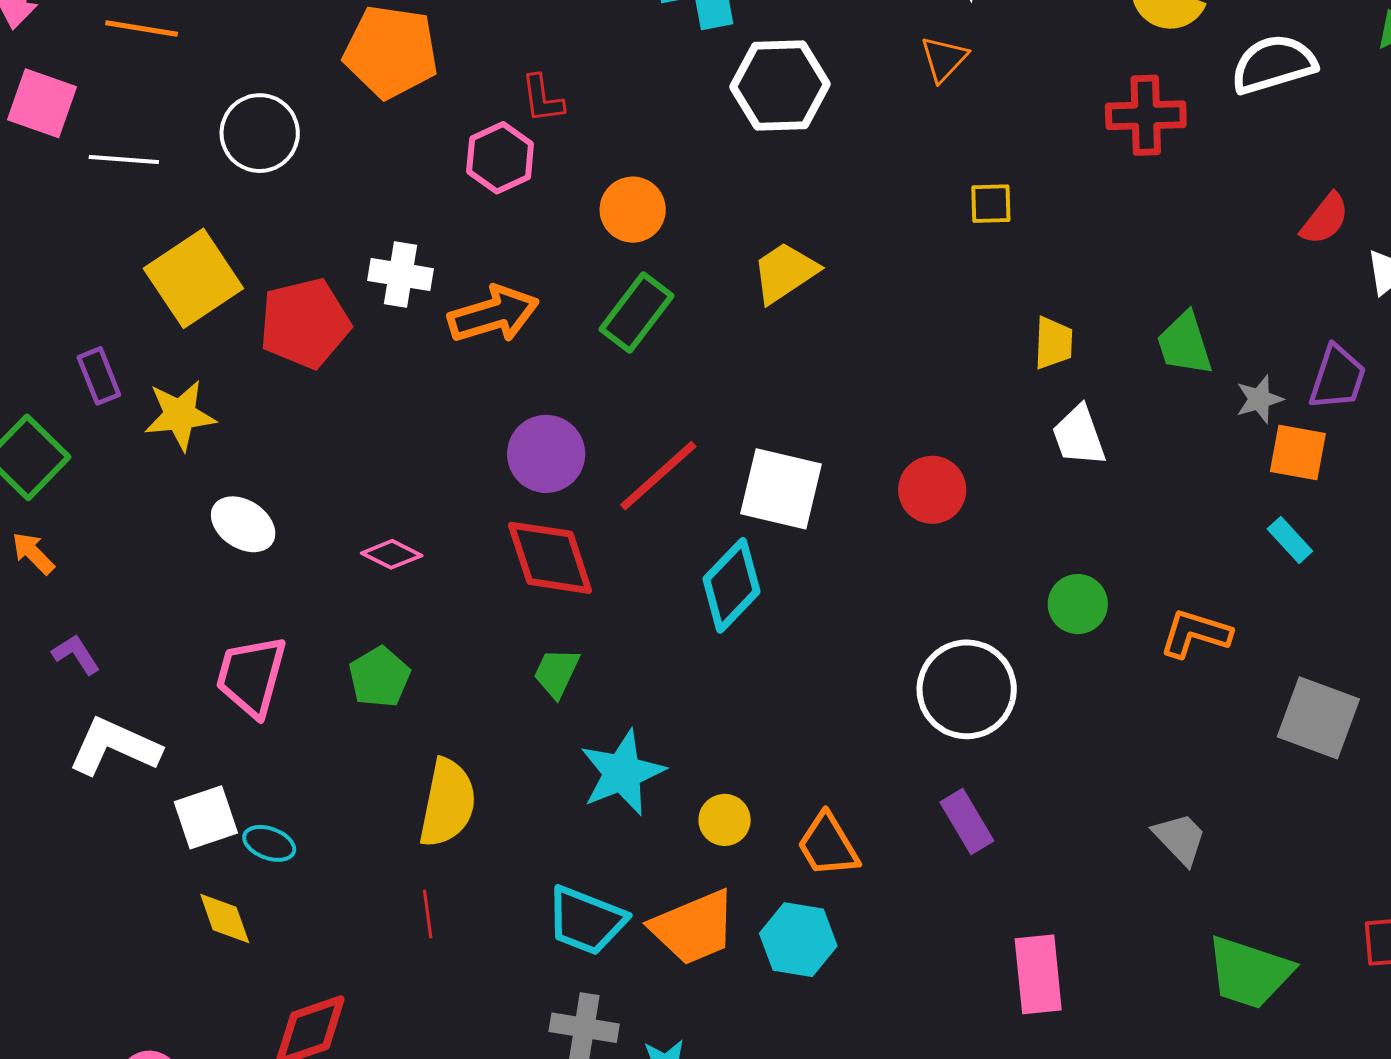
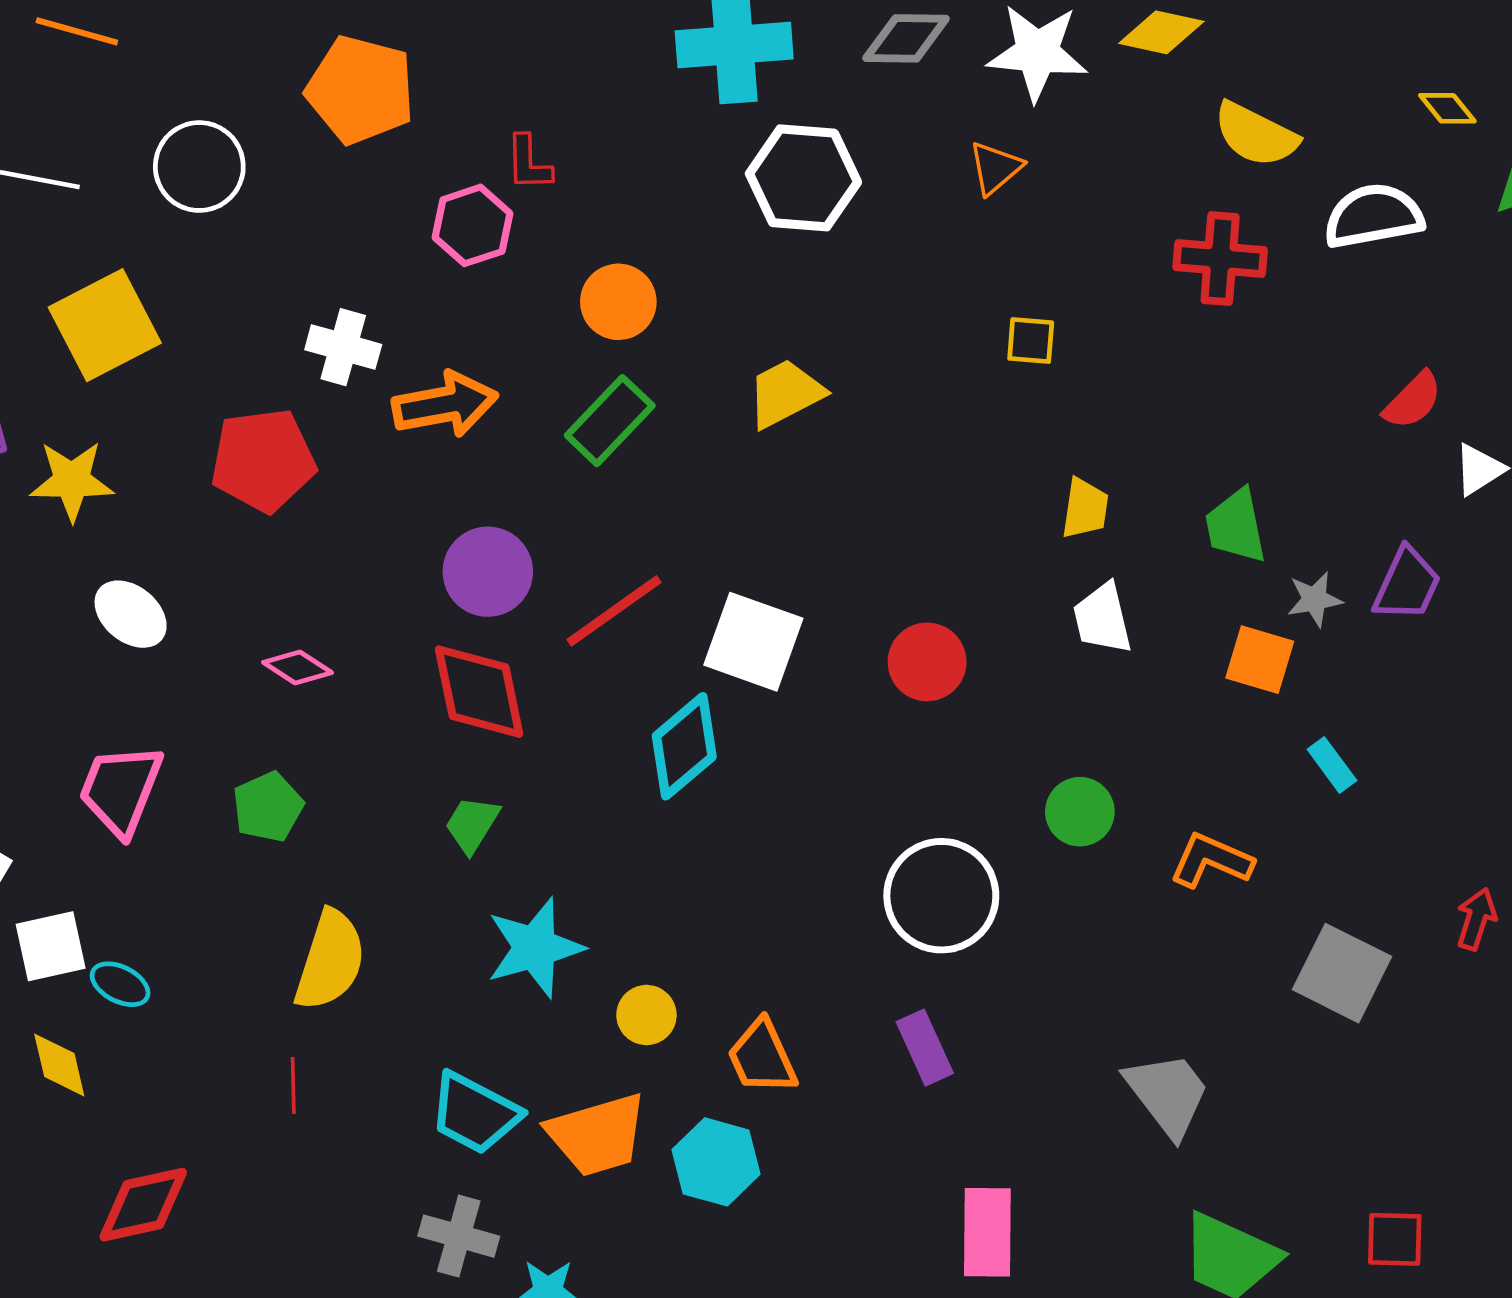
red pentagon: (305, 323) -> (263, 460), moved
orange square: (1298, 453) -> (1260, 660), moved
gray trapezoid: (1180, 838) -> (1168, 1094), size x1.4

